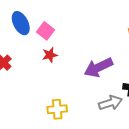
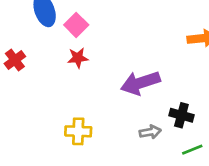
gray arrow: (110, 103) -> (150, 132), size x0.7

